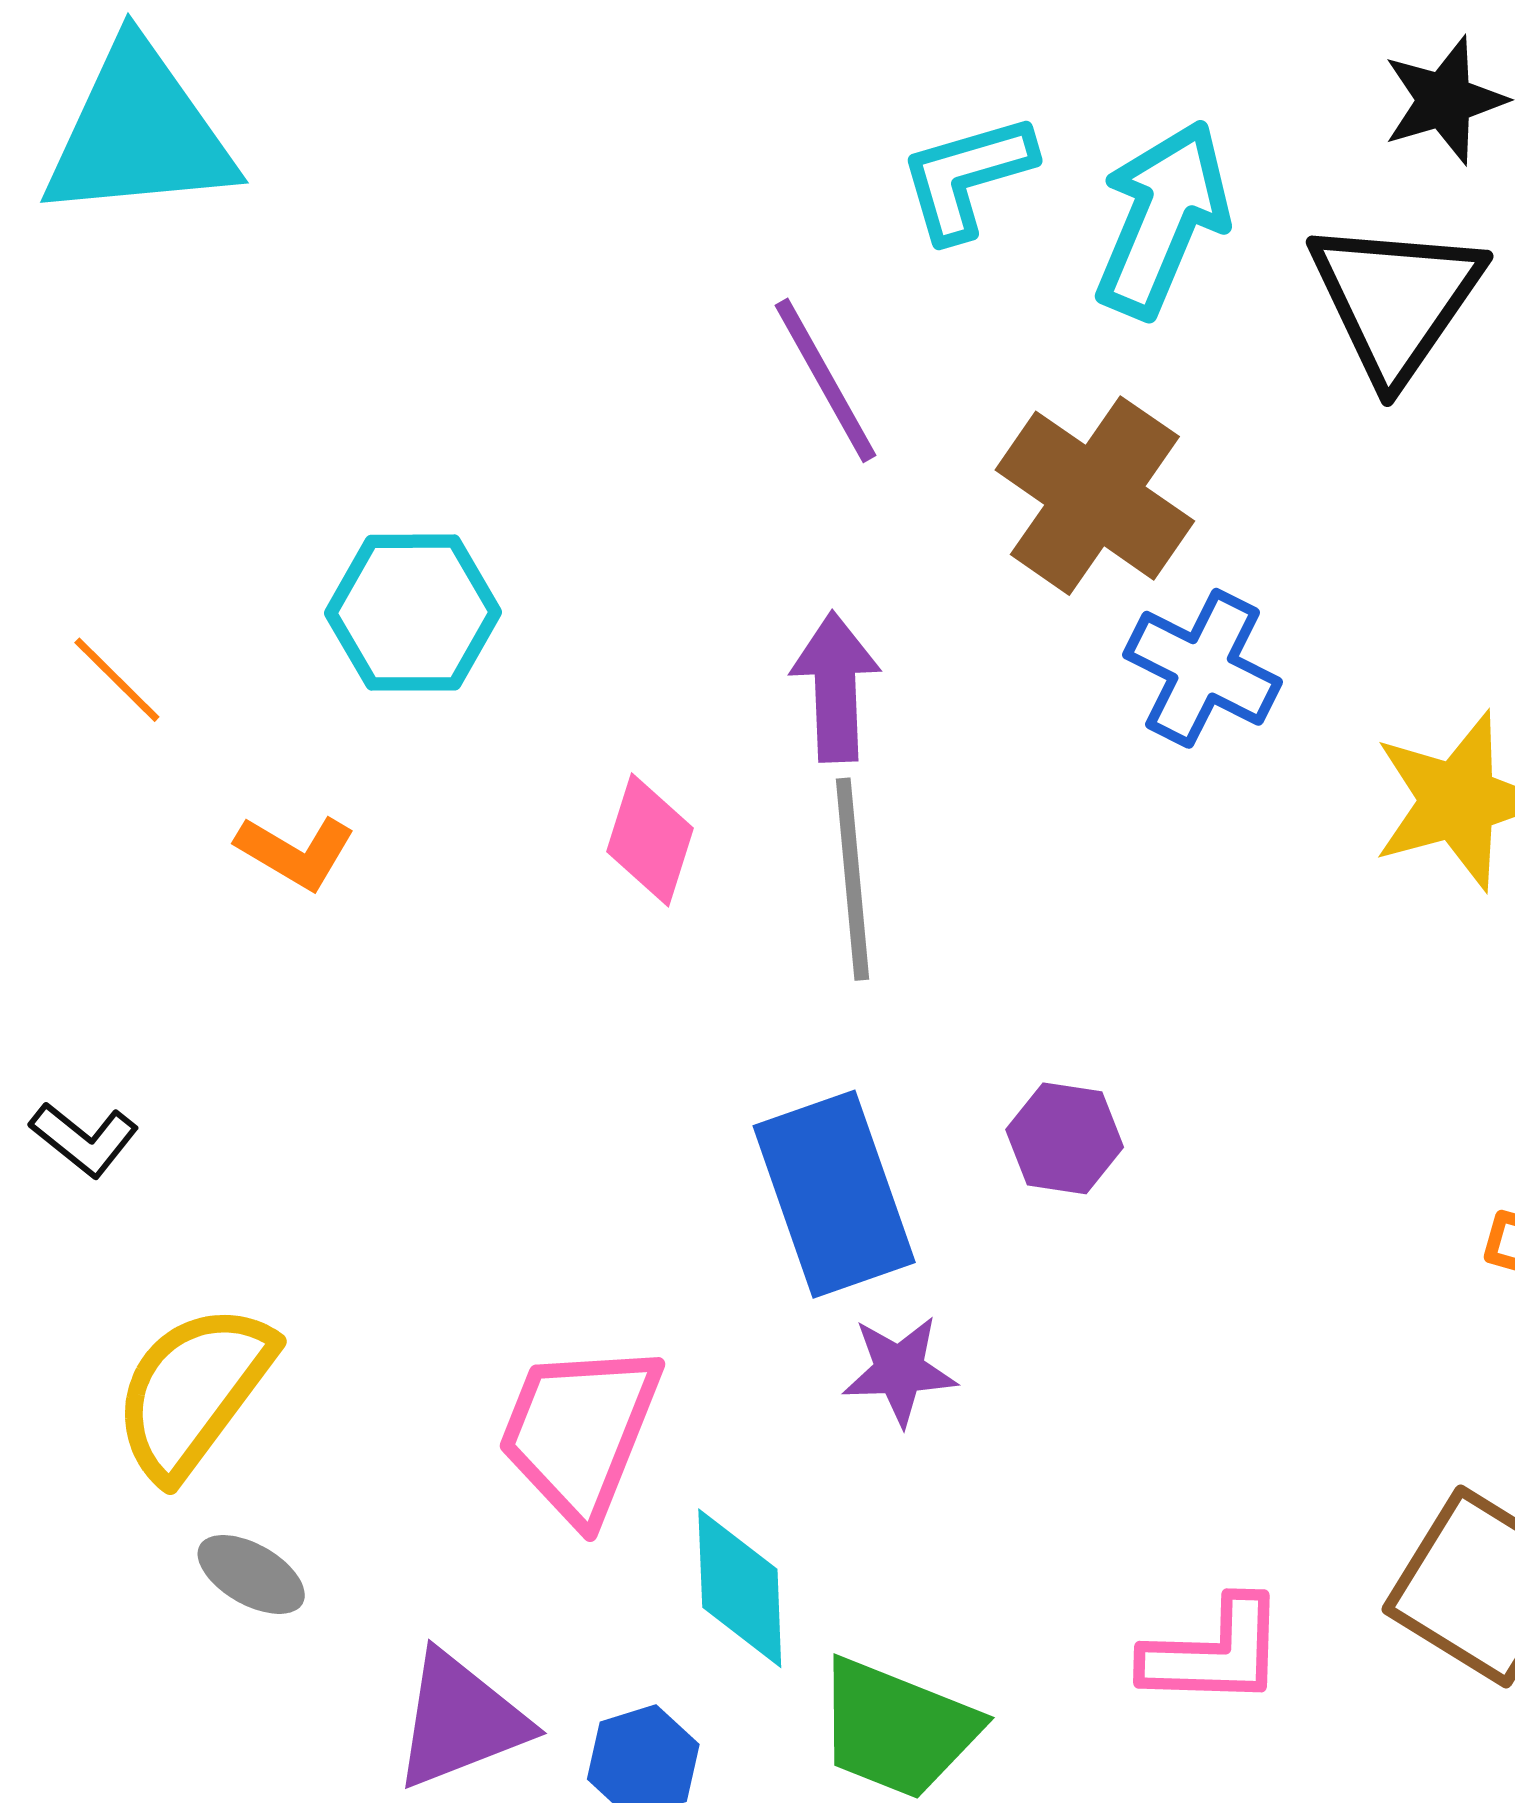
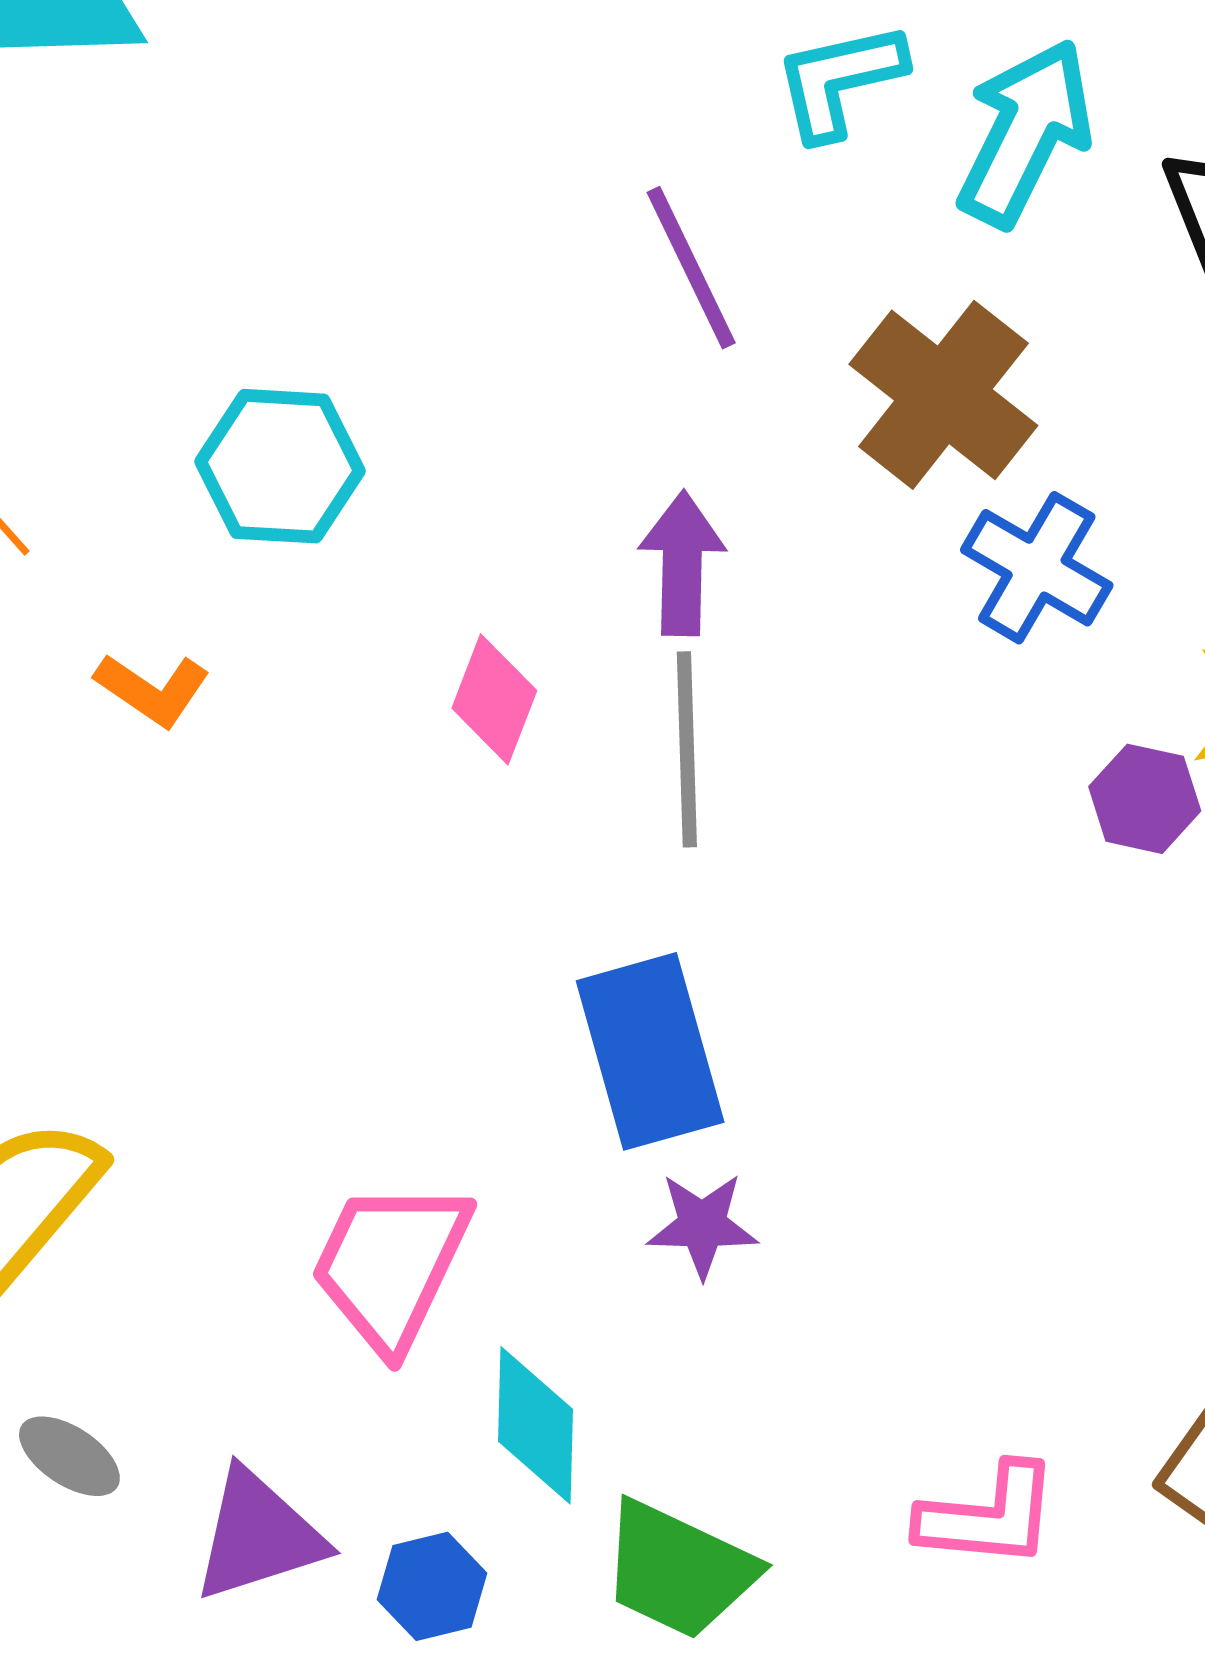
purple hexagon: (1065, 1138) -> (1145, 799), moved
gray ellipse: (251, 1574) -> (69, 1456), moved

